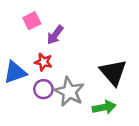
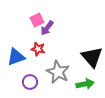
pink square: (32, 21) -> (37, 20), moved
purple circle: (43, 89) -> (30, 82), moved

